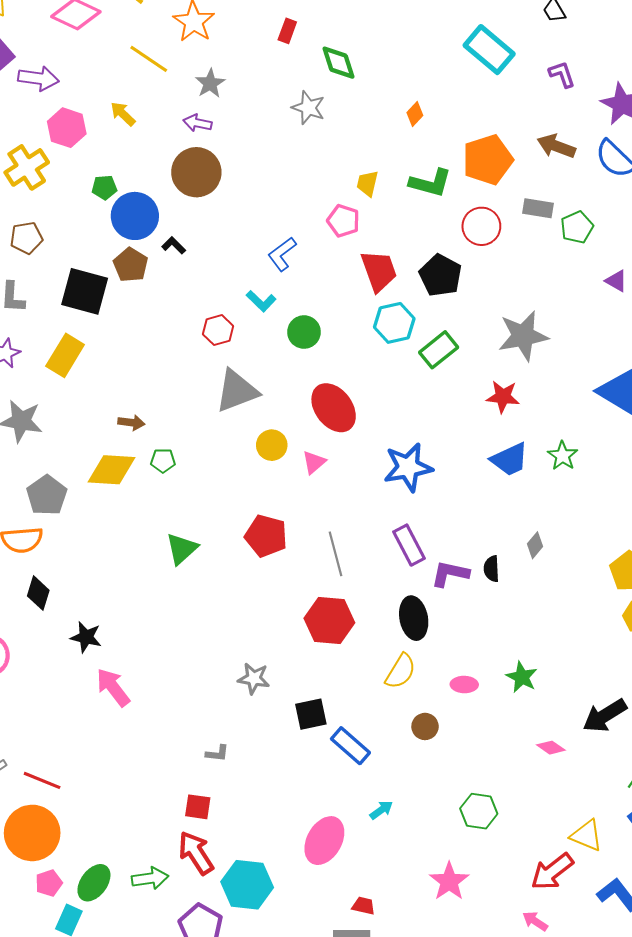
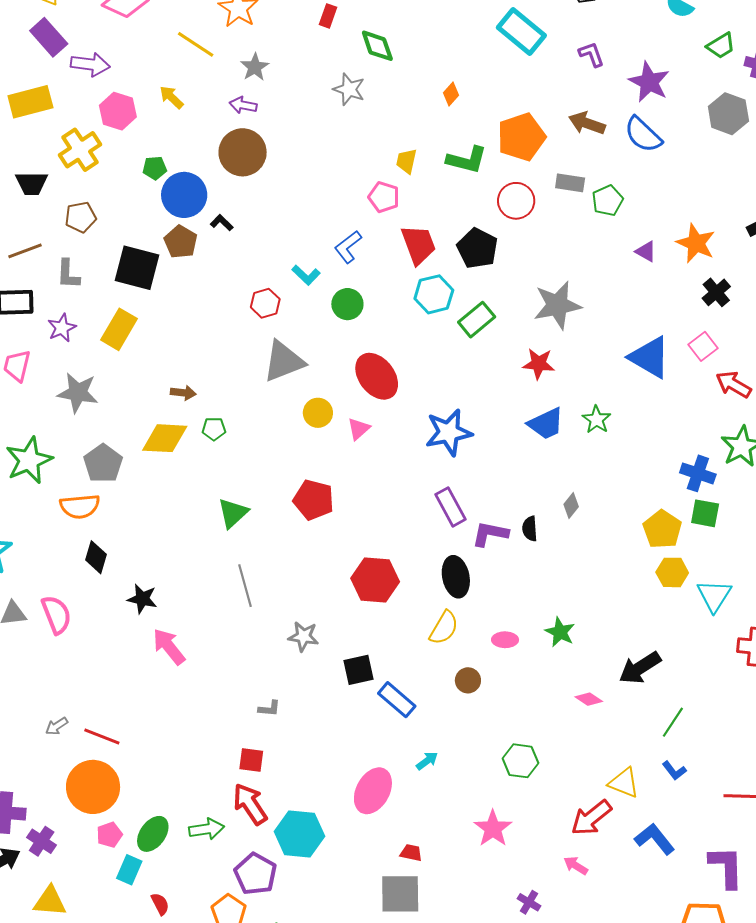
blue L-shape: (282, 254) -> (348, 247), moved
gray line: (336, 554) -> (245, 586), moved

